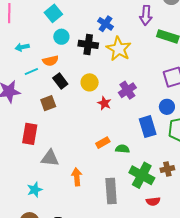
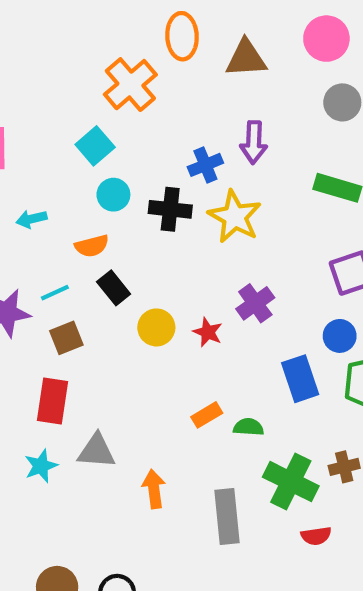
purple arrow: (146, 15) -> (254, 142), moved
blue cross: (105, 24) -> (205, 165), turned 35
cyan line: (31, 71) -> (55, 293), moved
yellow circle: (90, 82) -> (156, 327), moved
brown square: (48, 103) -> (66, 338), moved
cyan star: (35, 190) -> (41, 466), moved

